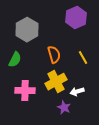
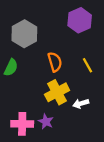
pink cross: (25, 91) -> (22, 124), moved
purple star: (64, 108) -> (46, 122), moved

